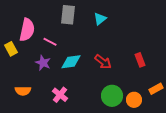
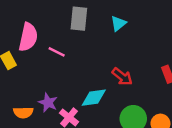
cyan diamond: (71, 62) -> (94, 98), moved
purple star: (43, 63) -> (48, 103), moved

